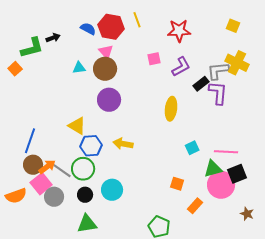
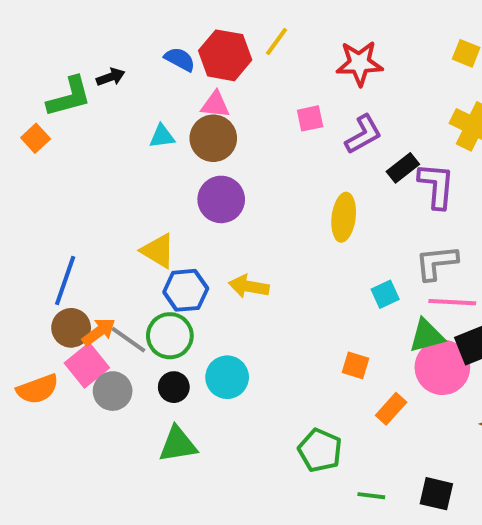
yellow line: (137, 20) -> (276, 41), turned 56
pink triangle: (106, 52) -> (215, 105), turned -42
gray L-shape: (218, 71) -> (436, 263), moved

